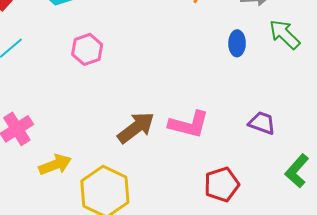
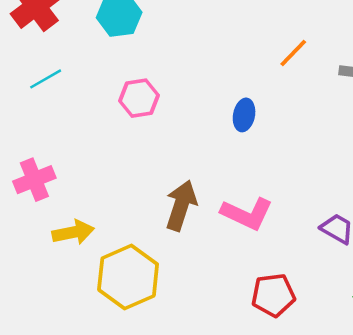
blue ellipse: (237, 43) -> (244, 115), moved
brown arrow: (136, 128) -> (181, 205), turned -45

